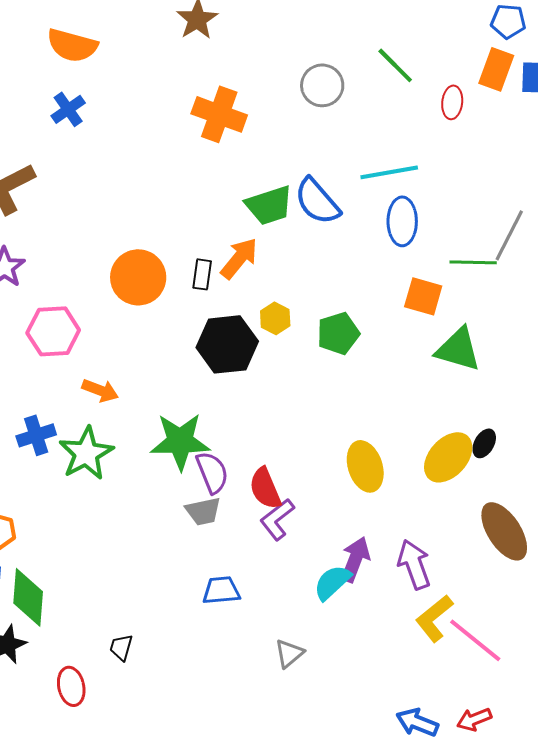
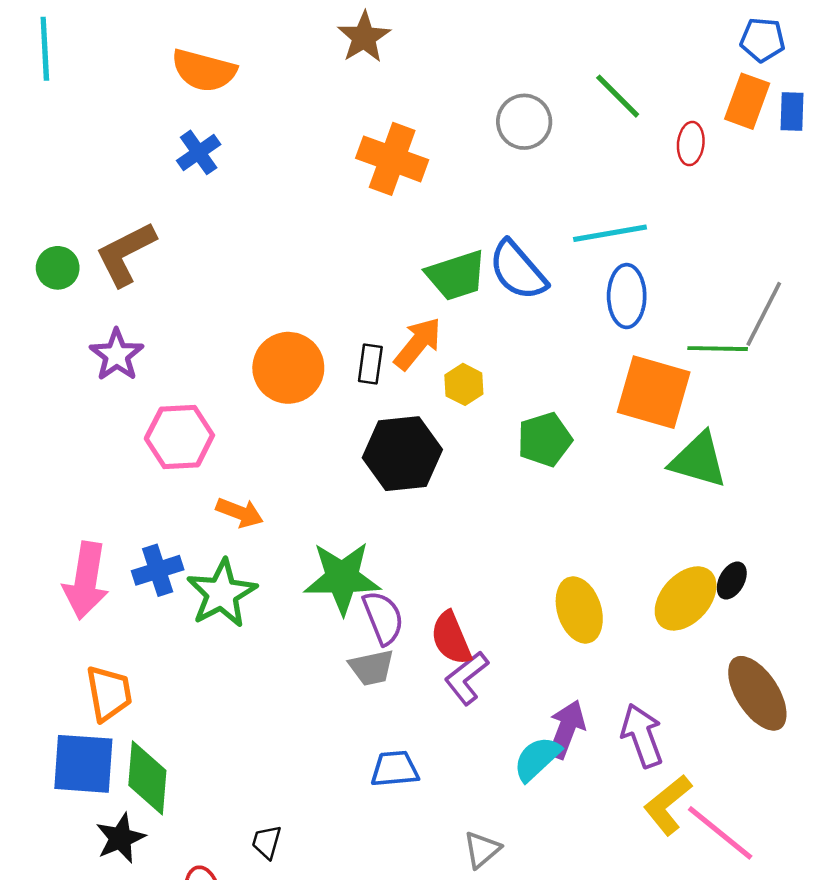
orange square: (423, 296) -> (654, 392), size x1.5
yellow hexagon: (275, 318) -> (464, 384), moved

